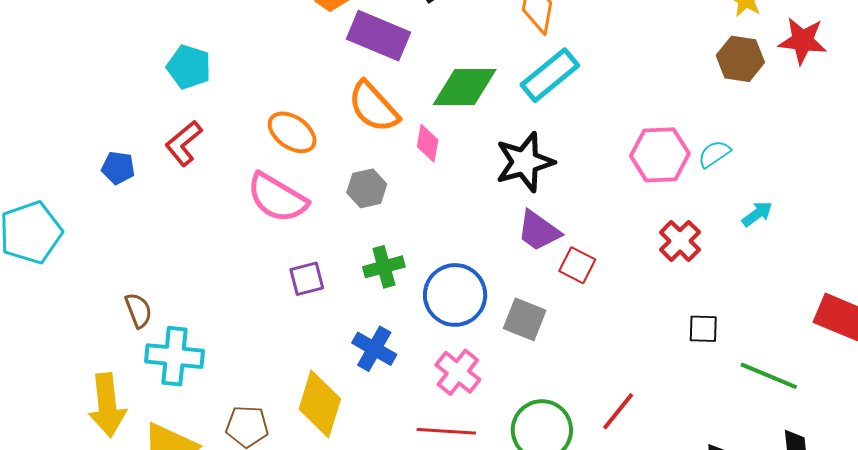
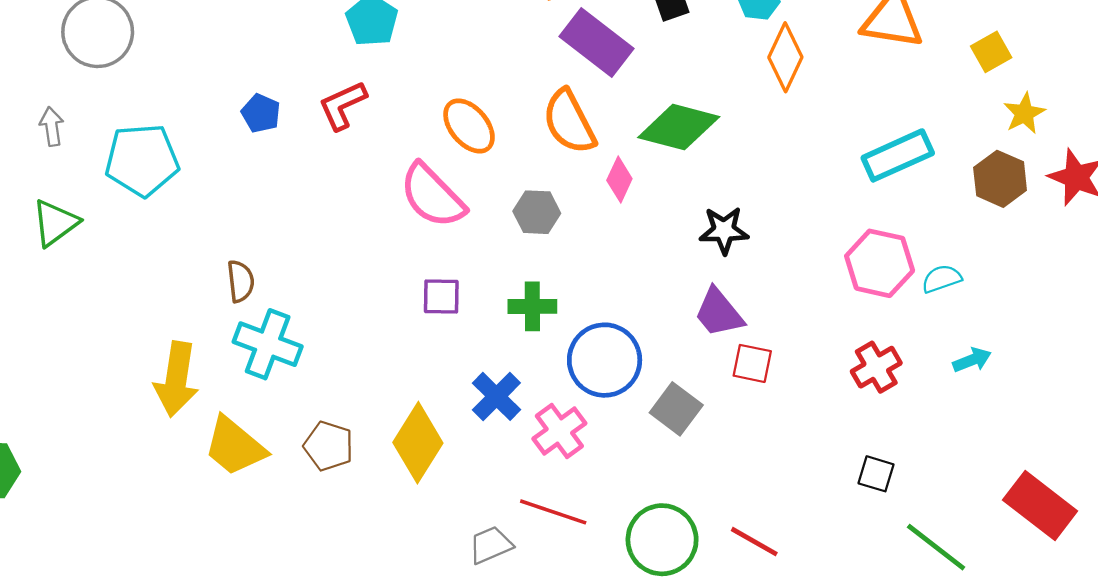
cyan rectangle: (550, 75) -> (898, 155), moved
black star: (525, 162) -> (724, 230), size x0.7
red square: (577, 265) -> (752, 363), turned -30
pink cross: (458, 372) -> (559, 431), moved
red line: (618, 411) -> (754, 542), turned 66

